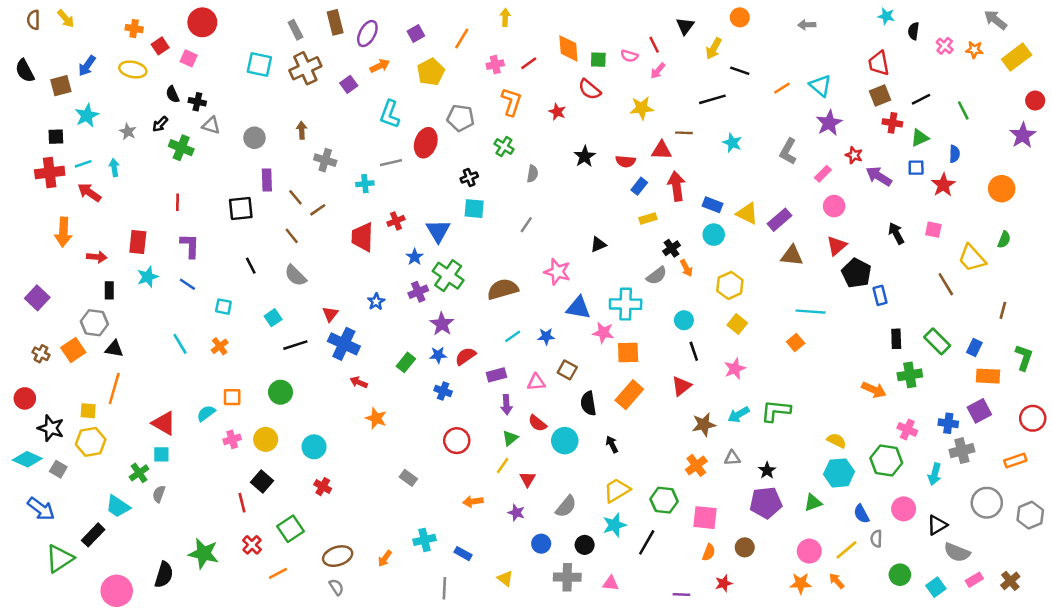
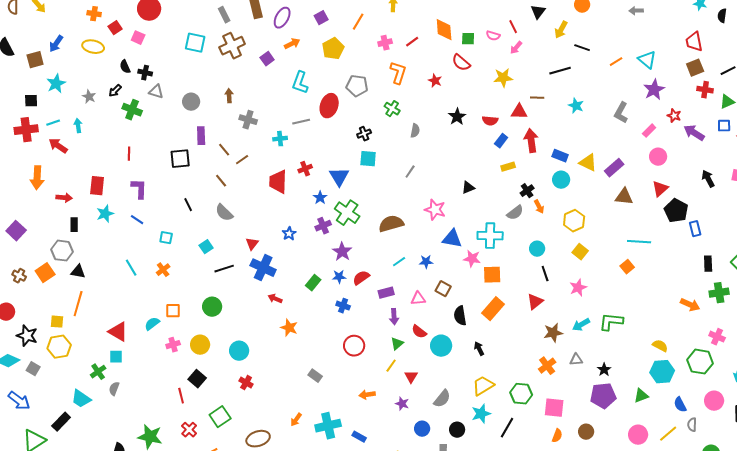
cyan cross: (424, 540) -> (328, 426), size x1.4
orange arrow: (385, 559) -> (296, 420), moved

